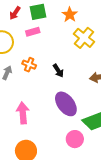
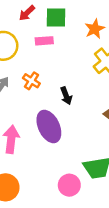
purple ellipse: (66, 104) -> (49, 126), moved

